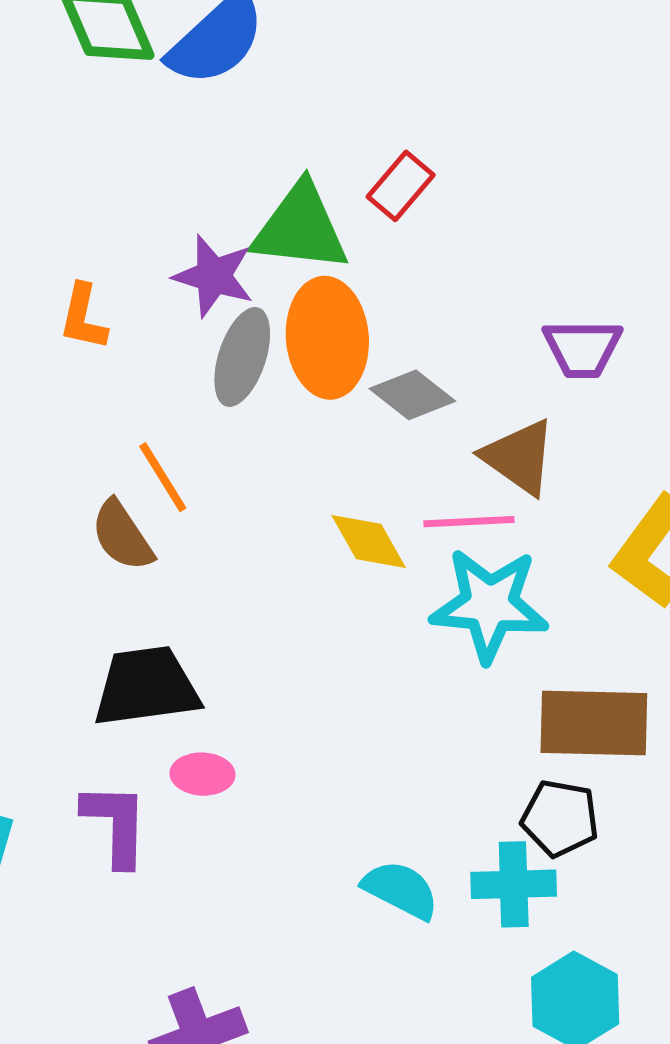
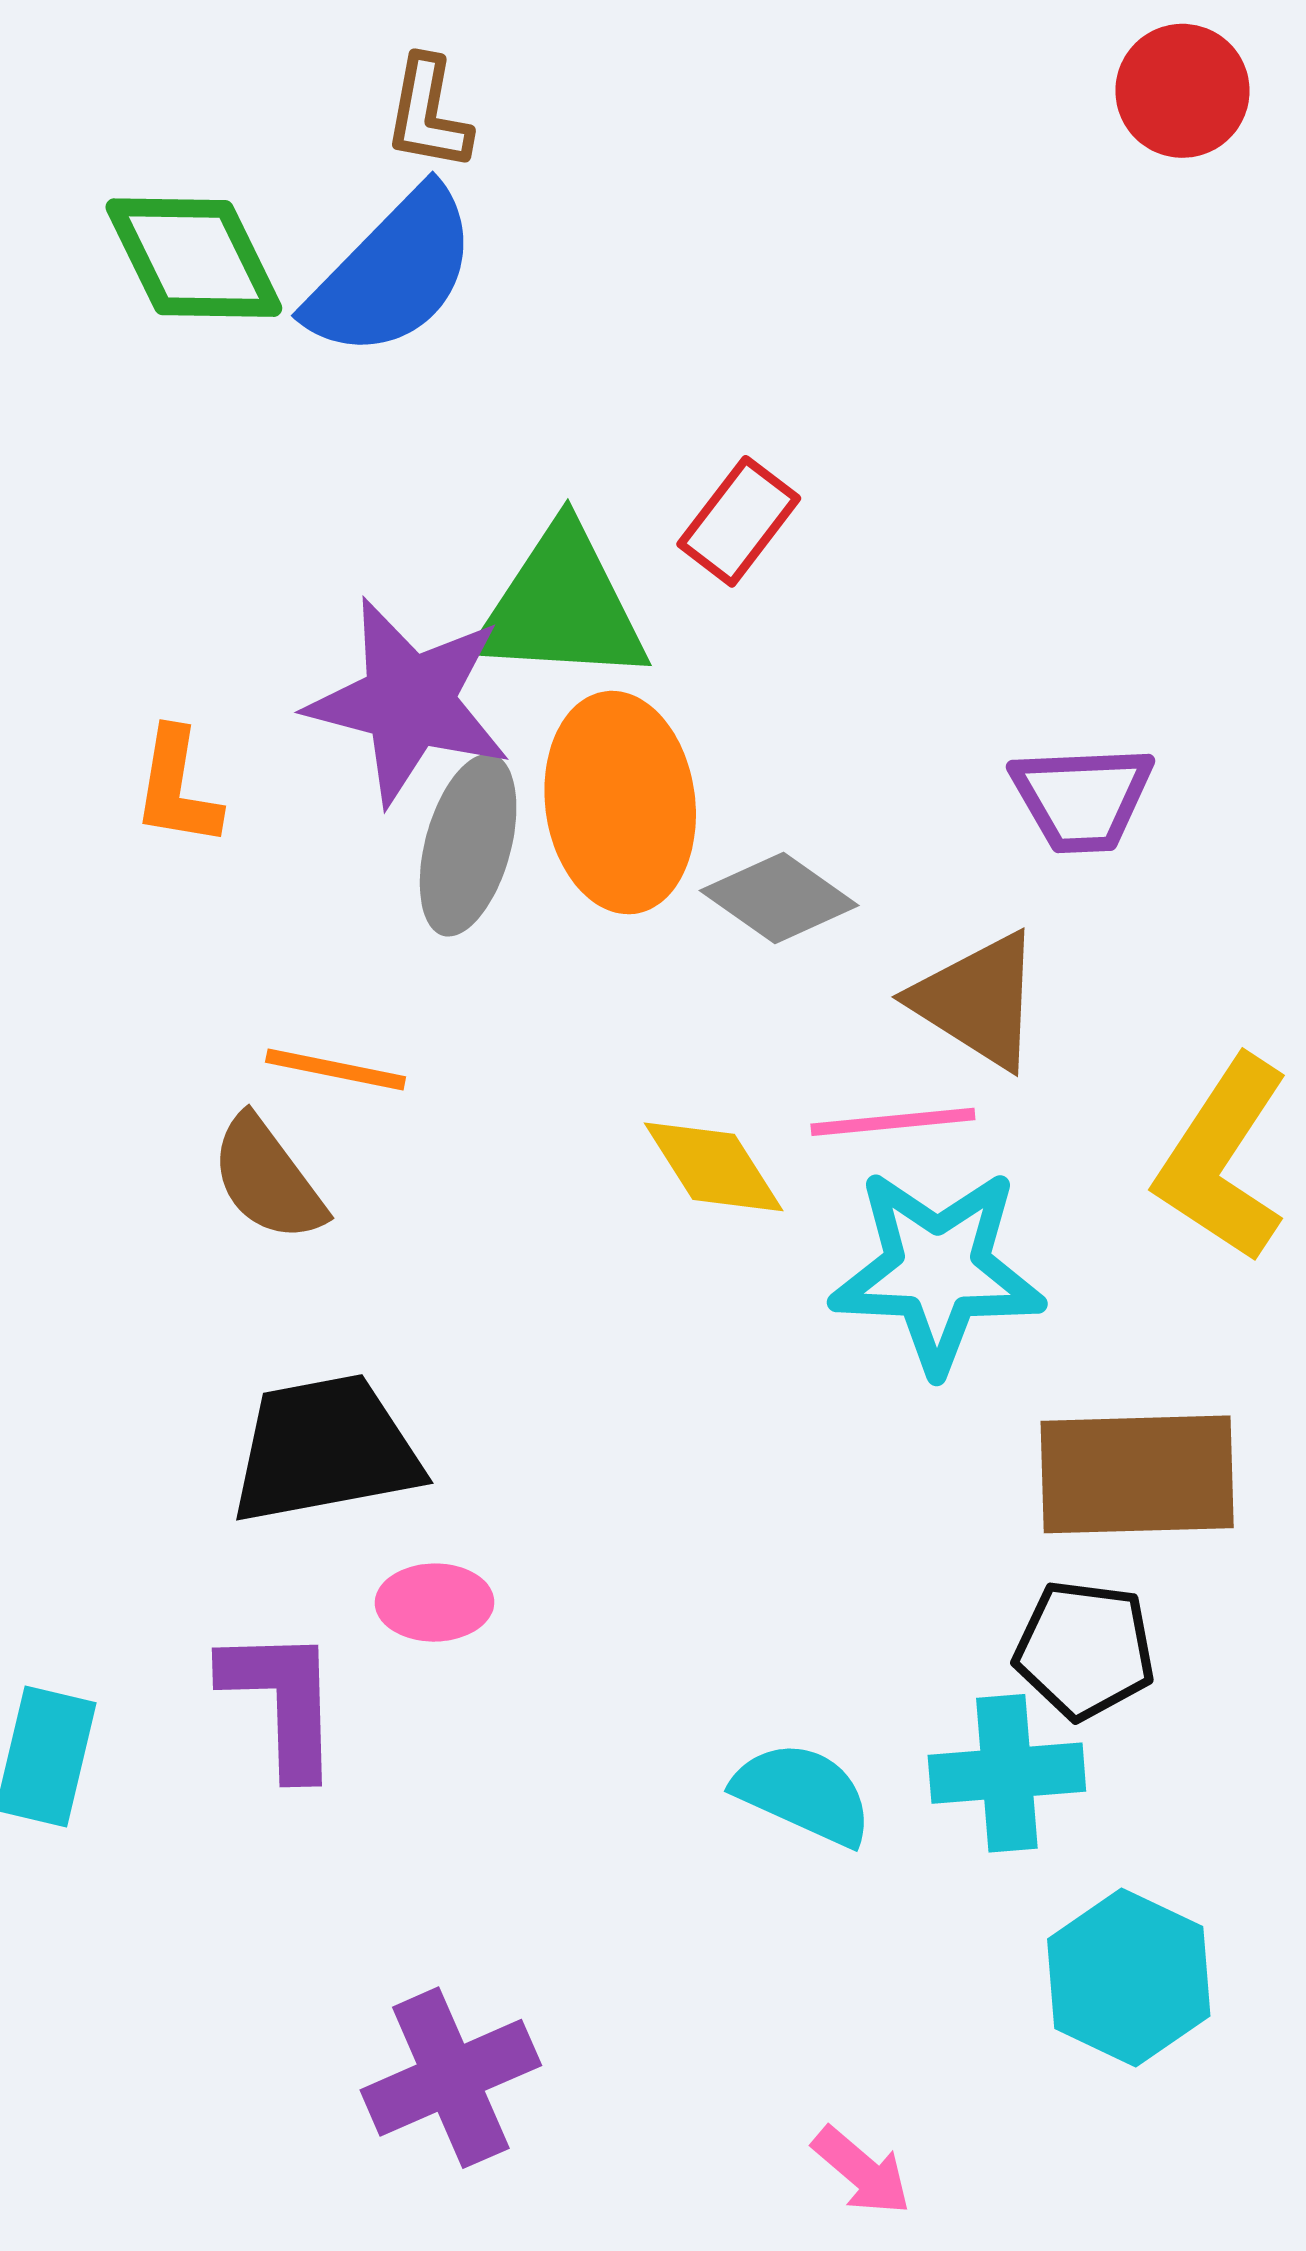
purple star: (214, 276) -> (409, 701), size x1.4
orange line: (163, 477) -> (336, 1070), turned -44

